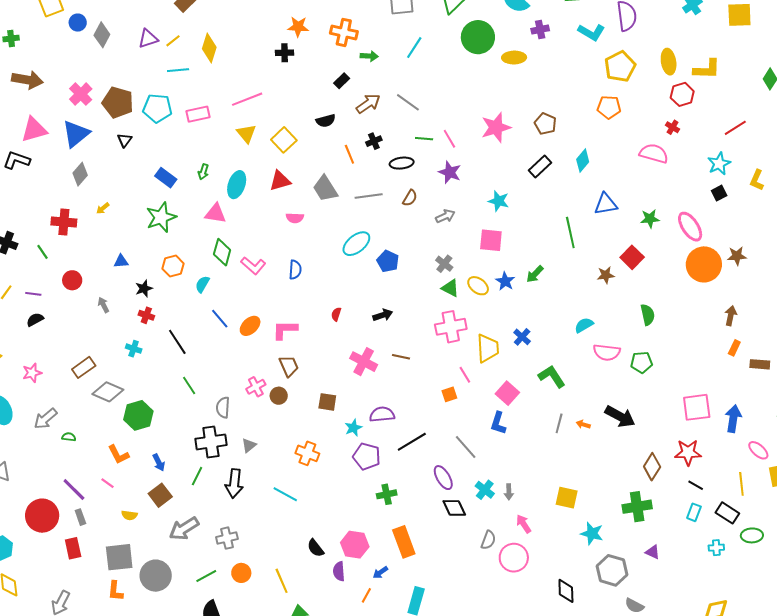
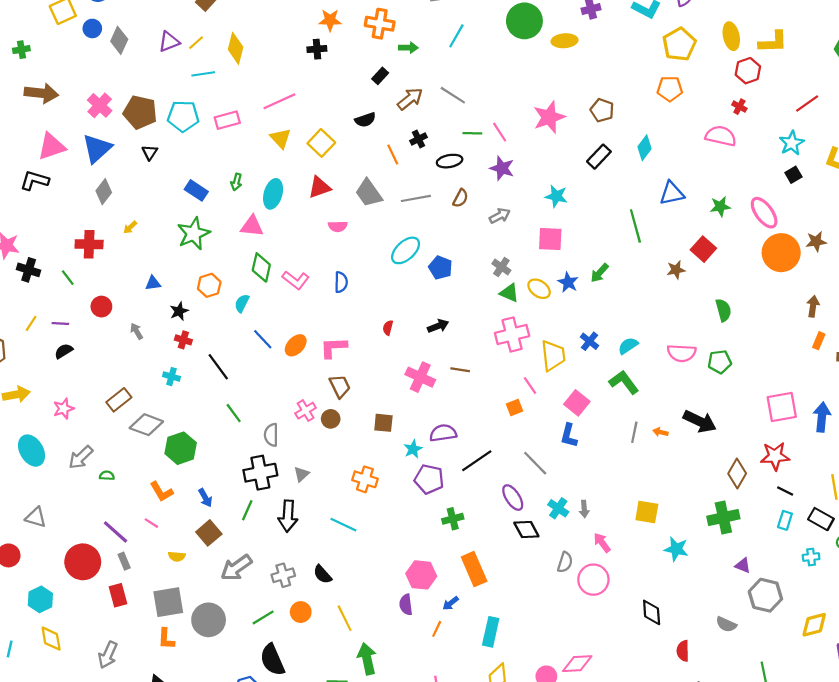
cyan semicircle: (584, 325) -> (628, 346), moved
black semicircle: (316, 548) -> (322, 574), moved
gray hexagon: (612, 570) -> (765, 595), moved

